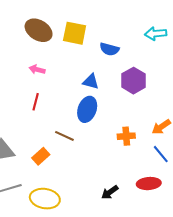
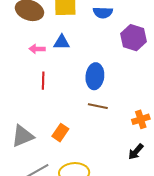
blue triangle: (91, 82) -> (62, 42), moved
brown line: (64, 136) -> (98, 106), moved
orange cross: (126, 136) -> (141, 119), moved

